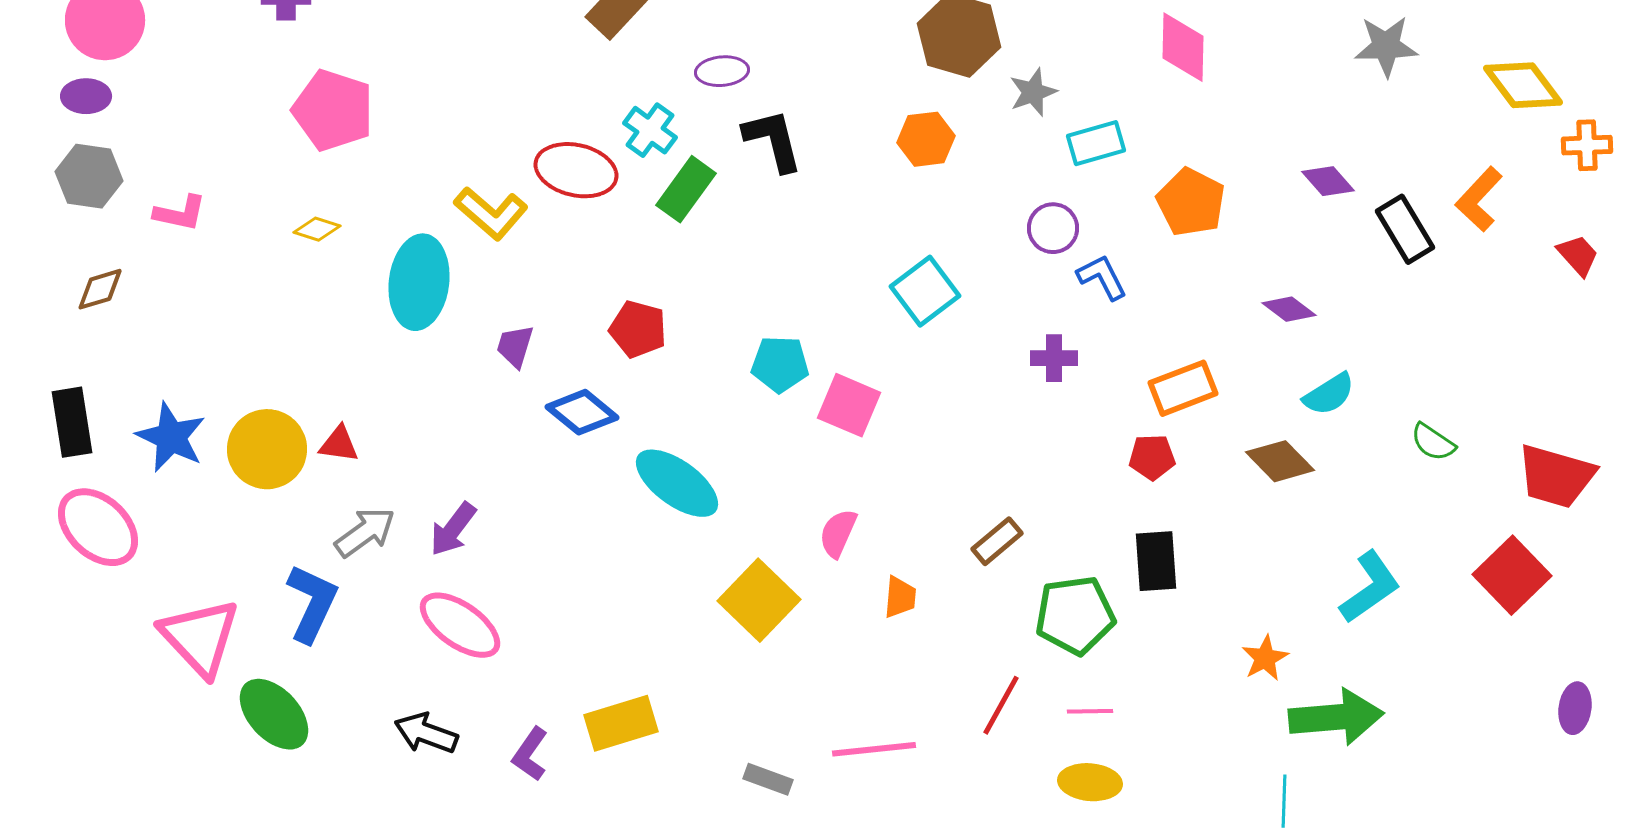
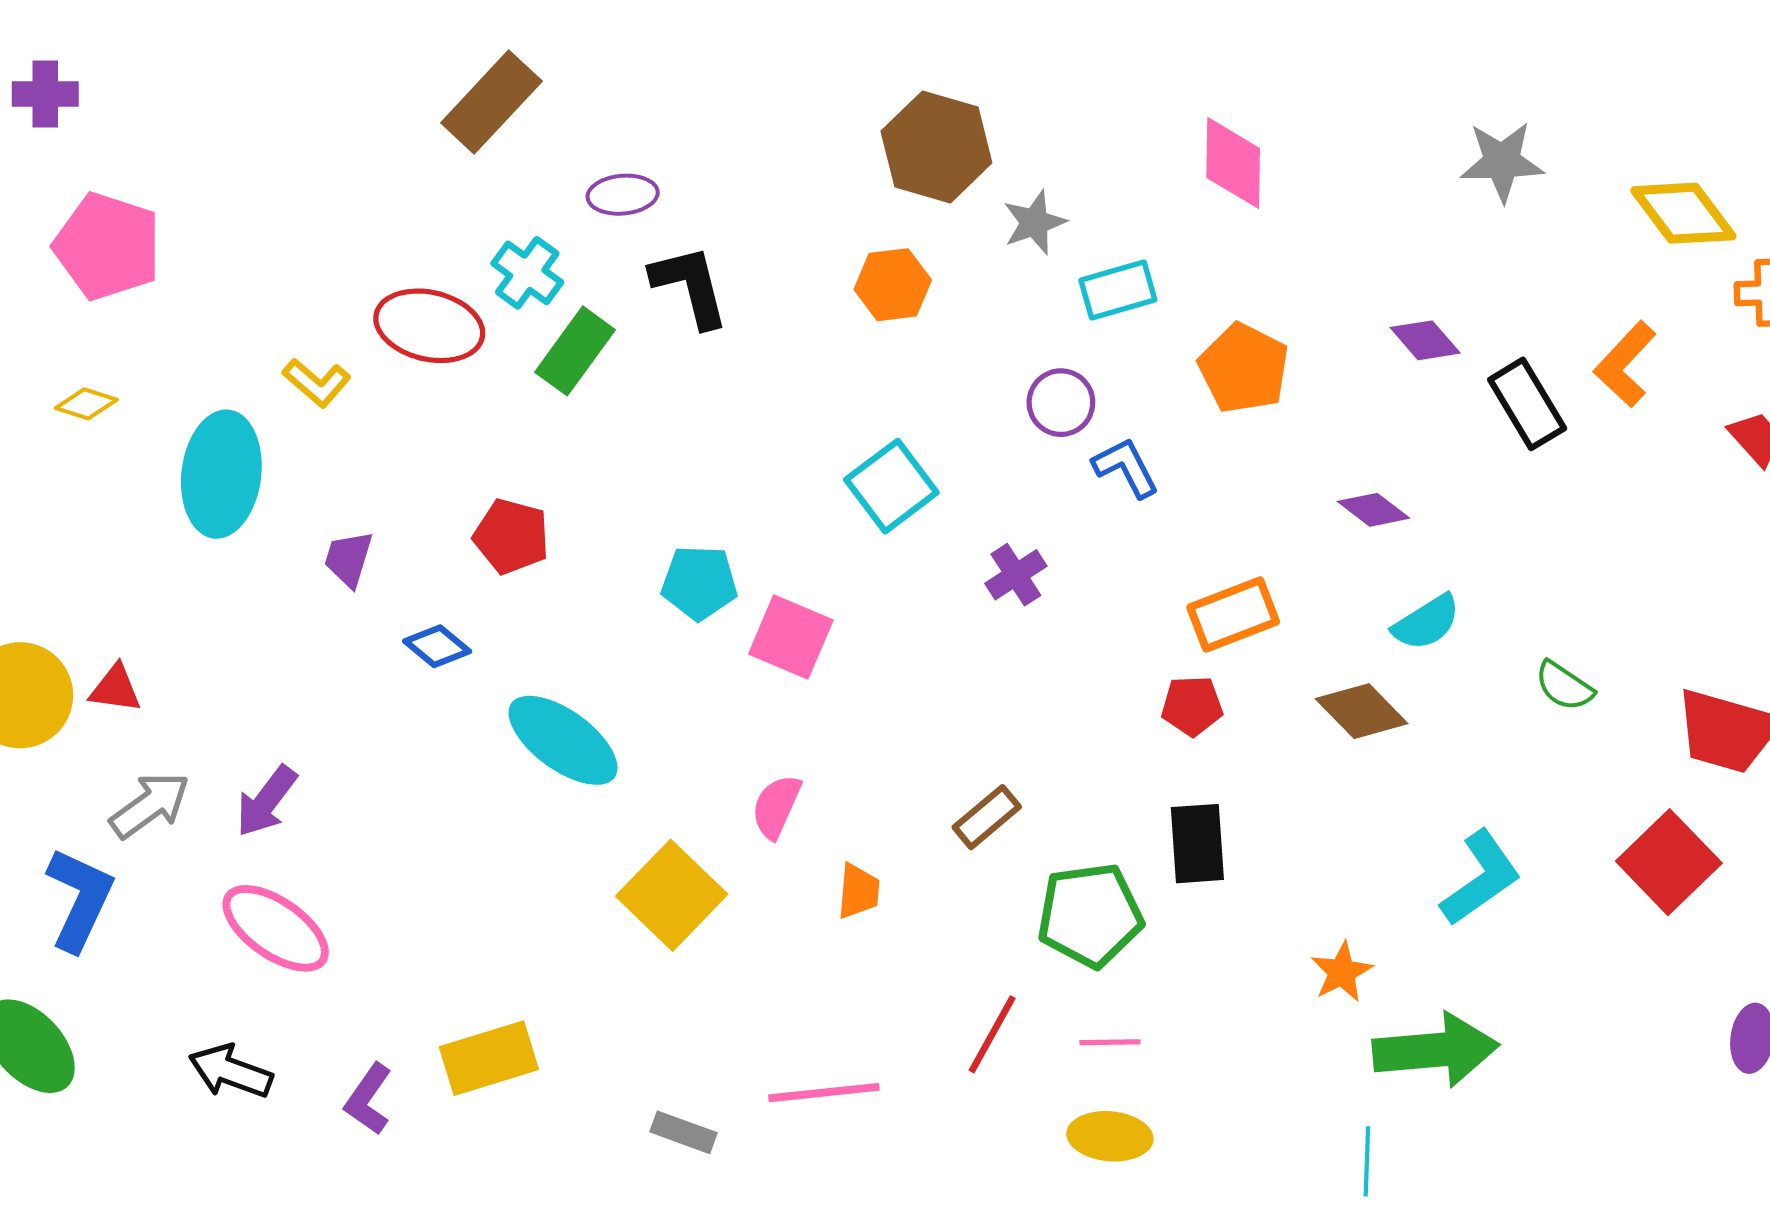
yellow L-shape: (491, 213) -> (317, 383), size x0.7
purple cross: (1054, 358) -> (1016, 575), moved, turned -33
blue diamond: (582, 412) -> (437, 646), size x0.7

